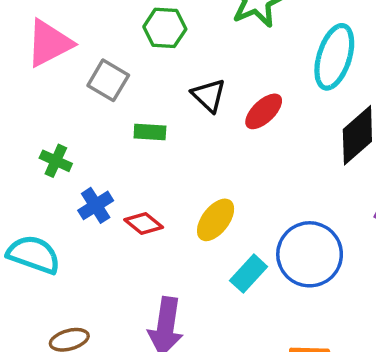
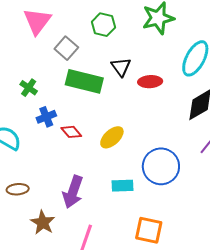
pink triangle: (49, 43) -> (37, 21), turned -36
red ellipse: (264, 111) -> (150, 82), turned 30
green rectangle: (150, 132) -> (84, 81), size x2.0
cyan rectangle: (249, 274) -> (122, 186), moved, turned 35

